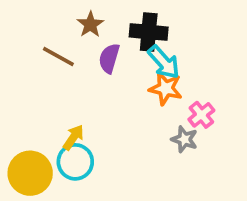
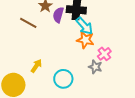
purple semicircle: (109, 58) -> (58, 15), moved
cyan circle: (75, 162) -> (63, 79), moved

